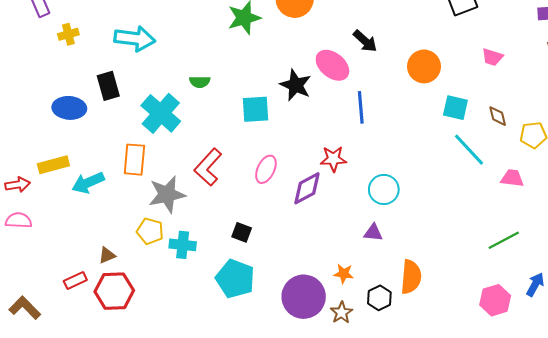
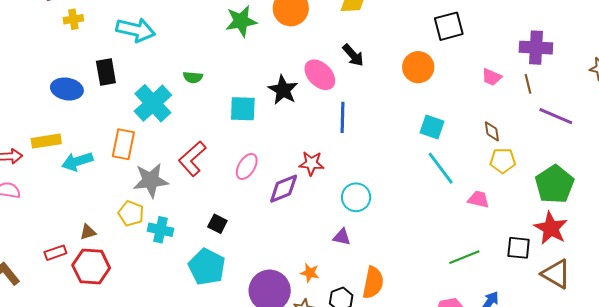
pink trapezoid: (492, 57) -> (492, 77), moved
orange circle: (424, 66) -> (418, 67), moved
brown diamond: (498, 116) -> (492, 131), moved

